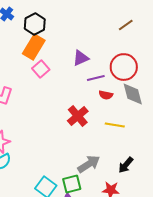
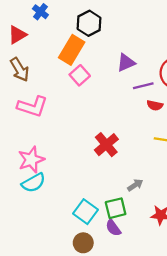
black hexagon: (35, 24) -> (89, 23), moved
red cross: (78, 116) -> (106, 145), moved
gray arrow: (89, 164) -> (135, 185), size x0.6

